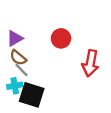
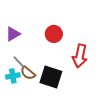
brown semicircle: (18, 58) -> (28, 73), moved
black square: (32, 95) -> (51, 77), moved

